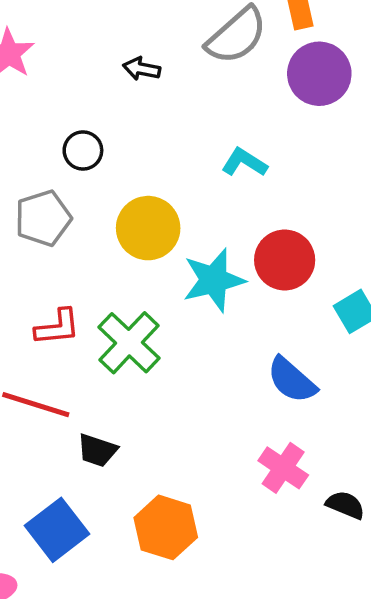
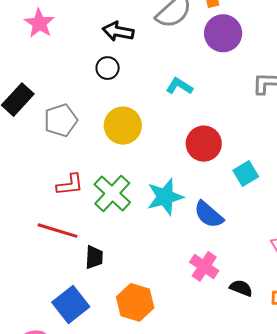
black arrow: (142, 69) -> (118, 31), size x1.4
black circle: (83, 150) -> (108, 68), moved
cyan star: (214, 280) -> (165, 197), moved
black trapezoid: (97, 450) -> (94, 257), turned -105

